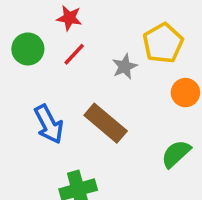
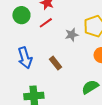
brown rectangle: (106, 123) -> (56, 63), size x0.6

